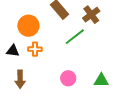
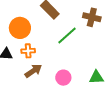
brown cross: (91, 15) -> (92, 17), moved, turned -36
brown arrow: (20, 79) -> (33, 71), moved, turned -120

